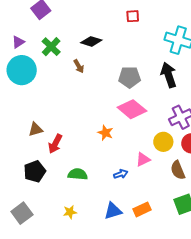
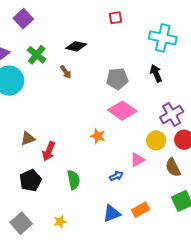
black arrow: (169, 75) -> (156, 73), size x0.7
green semicircle: (78, 174) -> (74, 180), turned 78
yellow star: (70, 212) -> (60, 222), moved

